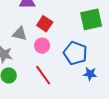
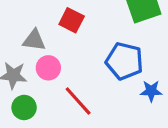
pink circle: (42, 46) -> (48, 68), moved

